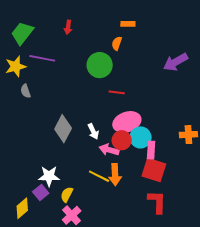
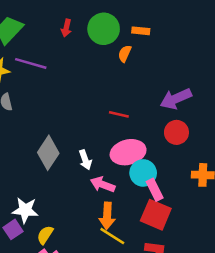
purple arrow: (176, 62) -> (176, 99), moved
green circle: (100, 65) -> (104, 29), moved
red circle: (122, 140) -> (176, 132), moved
pink rectangle: (151, 150) -> (155, 190), turned -36
yellow line: (99, 176) -> (112, 236), moved

